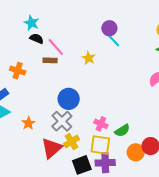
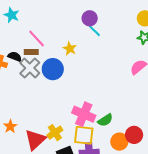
black semicircle: (37, 39) -> (15, 57), moved
blue circle: (69, 99) -> (53, 69), moved
gray cross: (62, 121) -> (30, 68), moved
orange star: (28, 123) -> (10, 126), moved
pink cross: (101, 124) -> (84, 114), size x1.6

